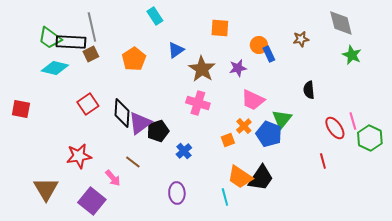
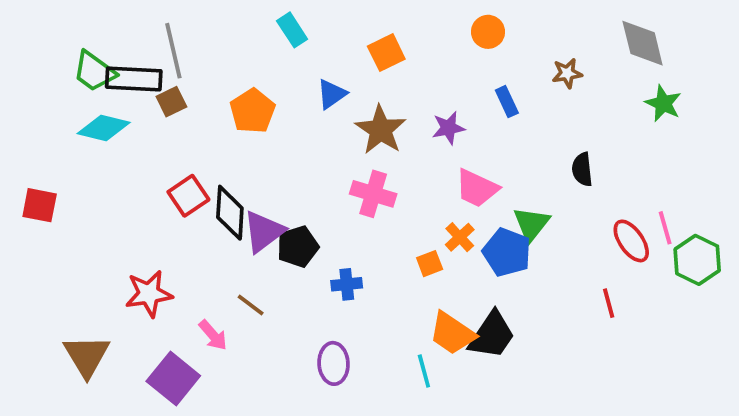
orange square: (220, 28) -> (386, 53), moved, turned -30
orange circle: (259, 45) -> (488, 32), moved
red square: (88, 104) -> (188, 196), moved
blue cross: (184, 151) -> (347, 284), turned 35

